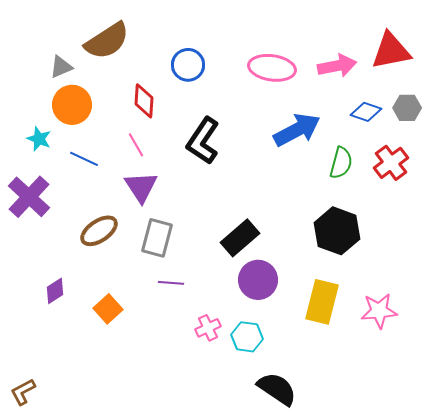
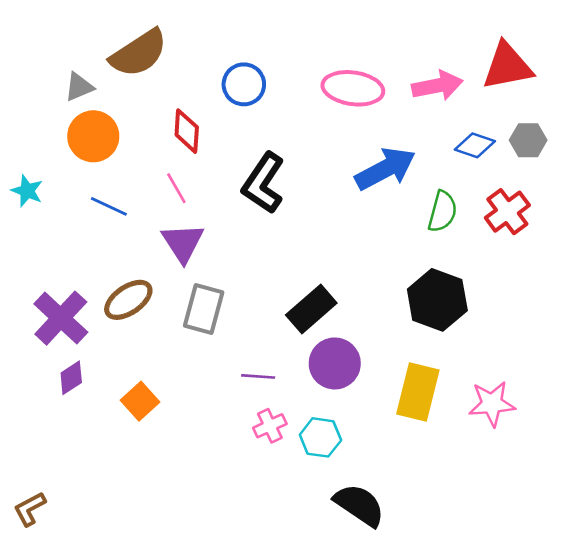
cyan star: (39, 139) -> (27, 191), moved
purple cross: (29, 197) -> (61, 318), moved
purple line: (171, 283) -> (258, 376), moved

